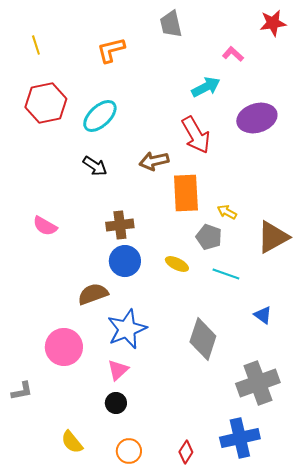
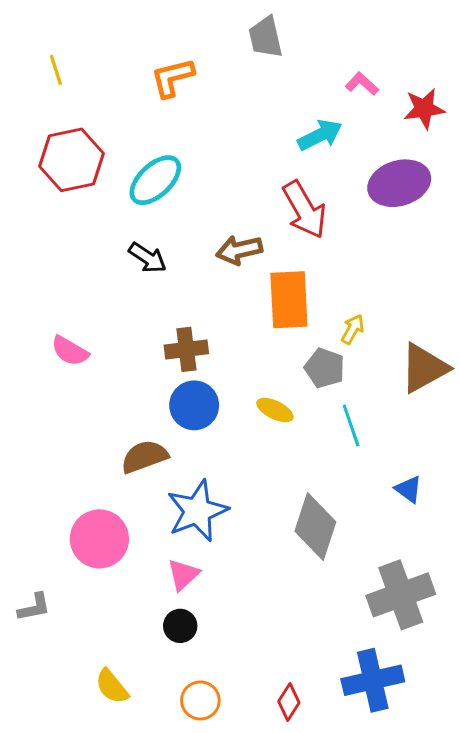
red star: (273, 23) -> (424, 109), moved
yellow arrow: (227, 212) -> (353, 329), turned 90
cyan line: (226, 274) -> (351, 426), turned 52

